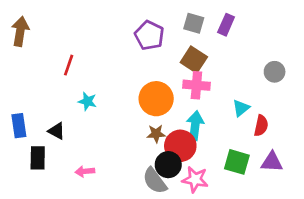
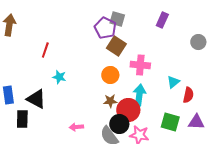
gray square: (194, 23) -> (117, 19), moved
brown square: (194, 60) -> (116, 46), moved
gray circle: (275, 72) -> (198, 42), moved
orange circle: (156, 99) -> (110, 75), size x0.7
black triangle: (57, 131) -> (36, 99), size x1.5
pink arrow: (85, 171) -> (76, 127), moved

